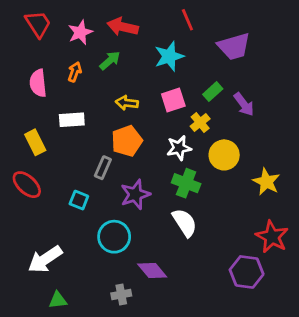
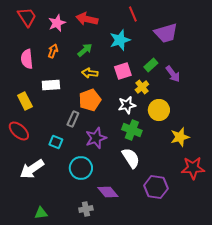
green arrow: (110, 61) -> (85, 50), moved
yellow star: (266, 182) -> (180, 137), moved, turned 30
red star: (272, 237) -> (193, 168), turned -30
white arrow: (45, 259) -> (32, 169), moved
purple hexagon: (247, 272) -> (156, 187), moved

